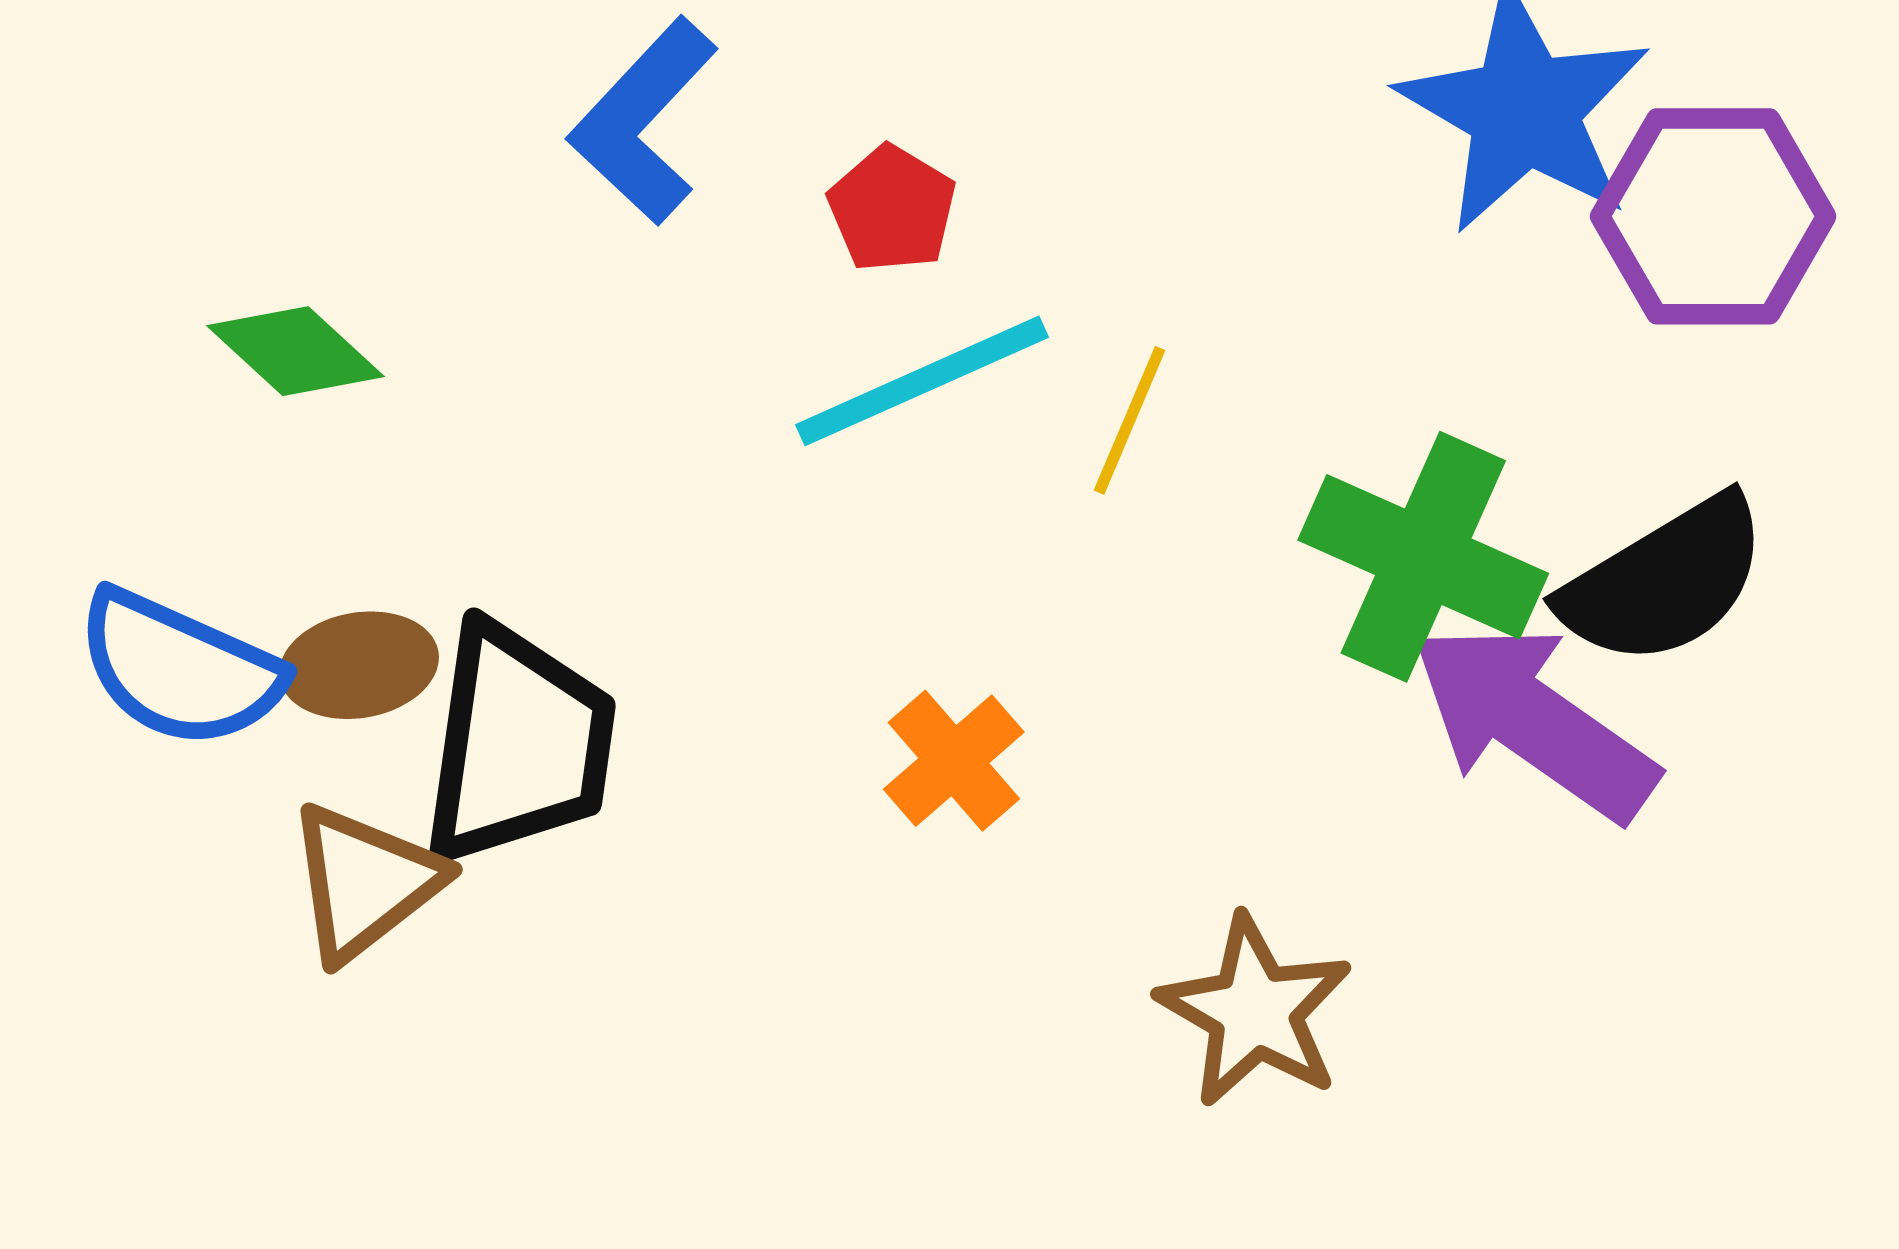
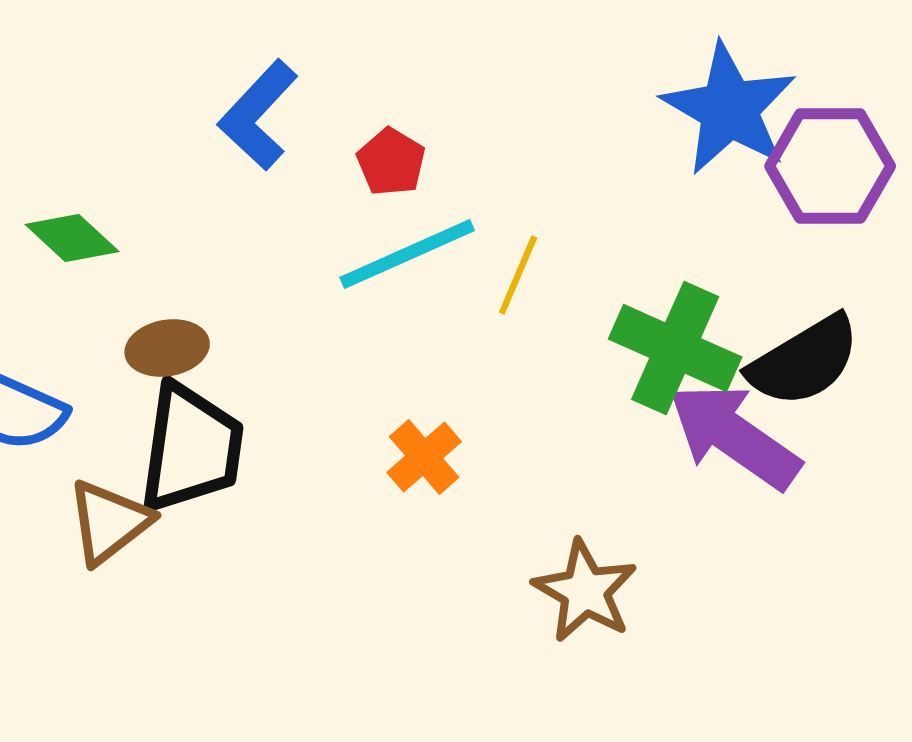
brown ellipse: (359, 665) -> (167, 348), moved

